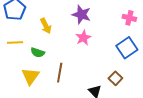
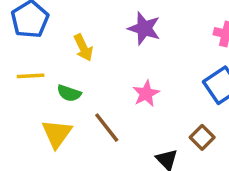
pink star: (83, 38) -> (146, 94), moved
brown line: (60, 73) -> (107, 128), turned -48

